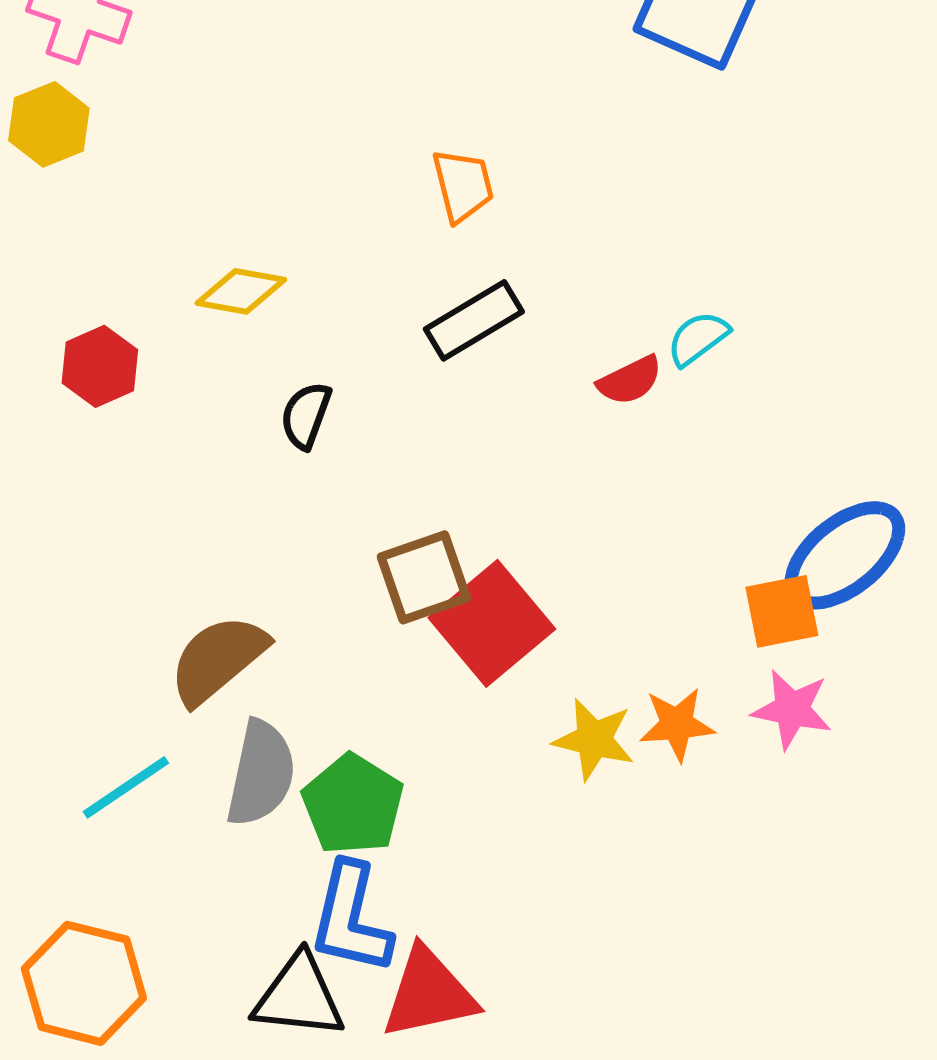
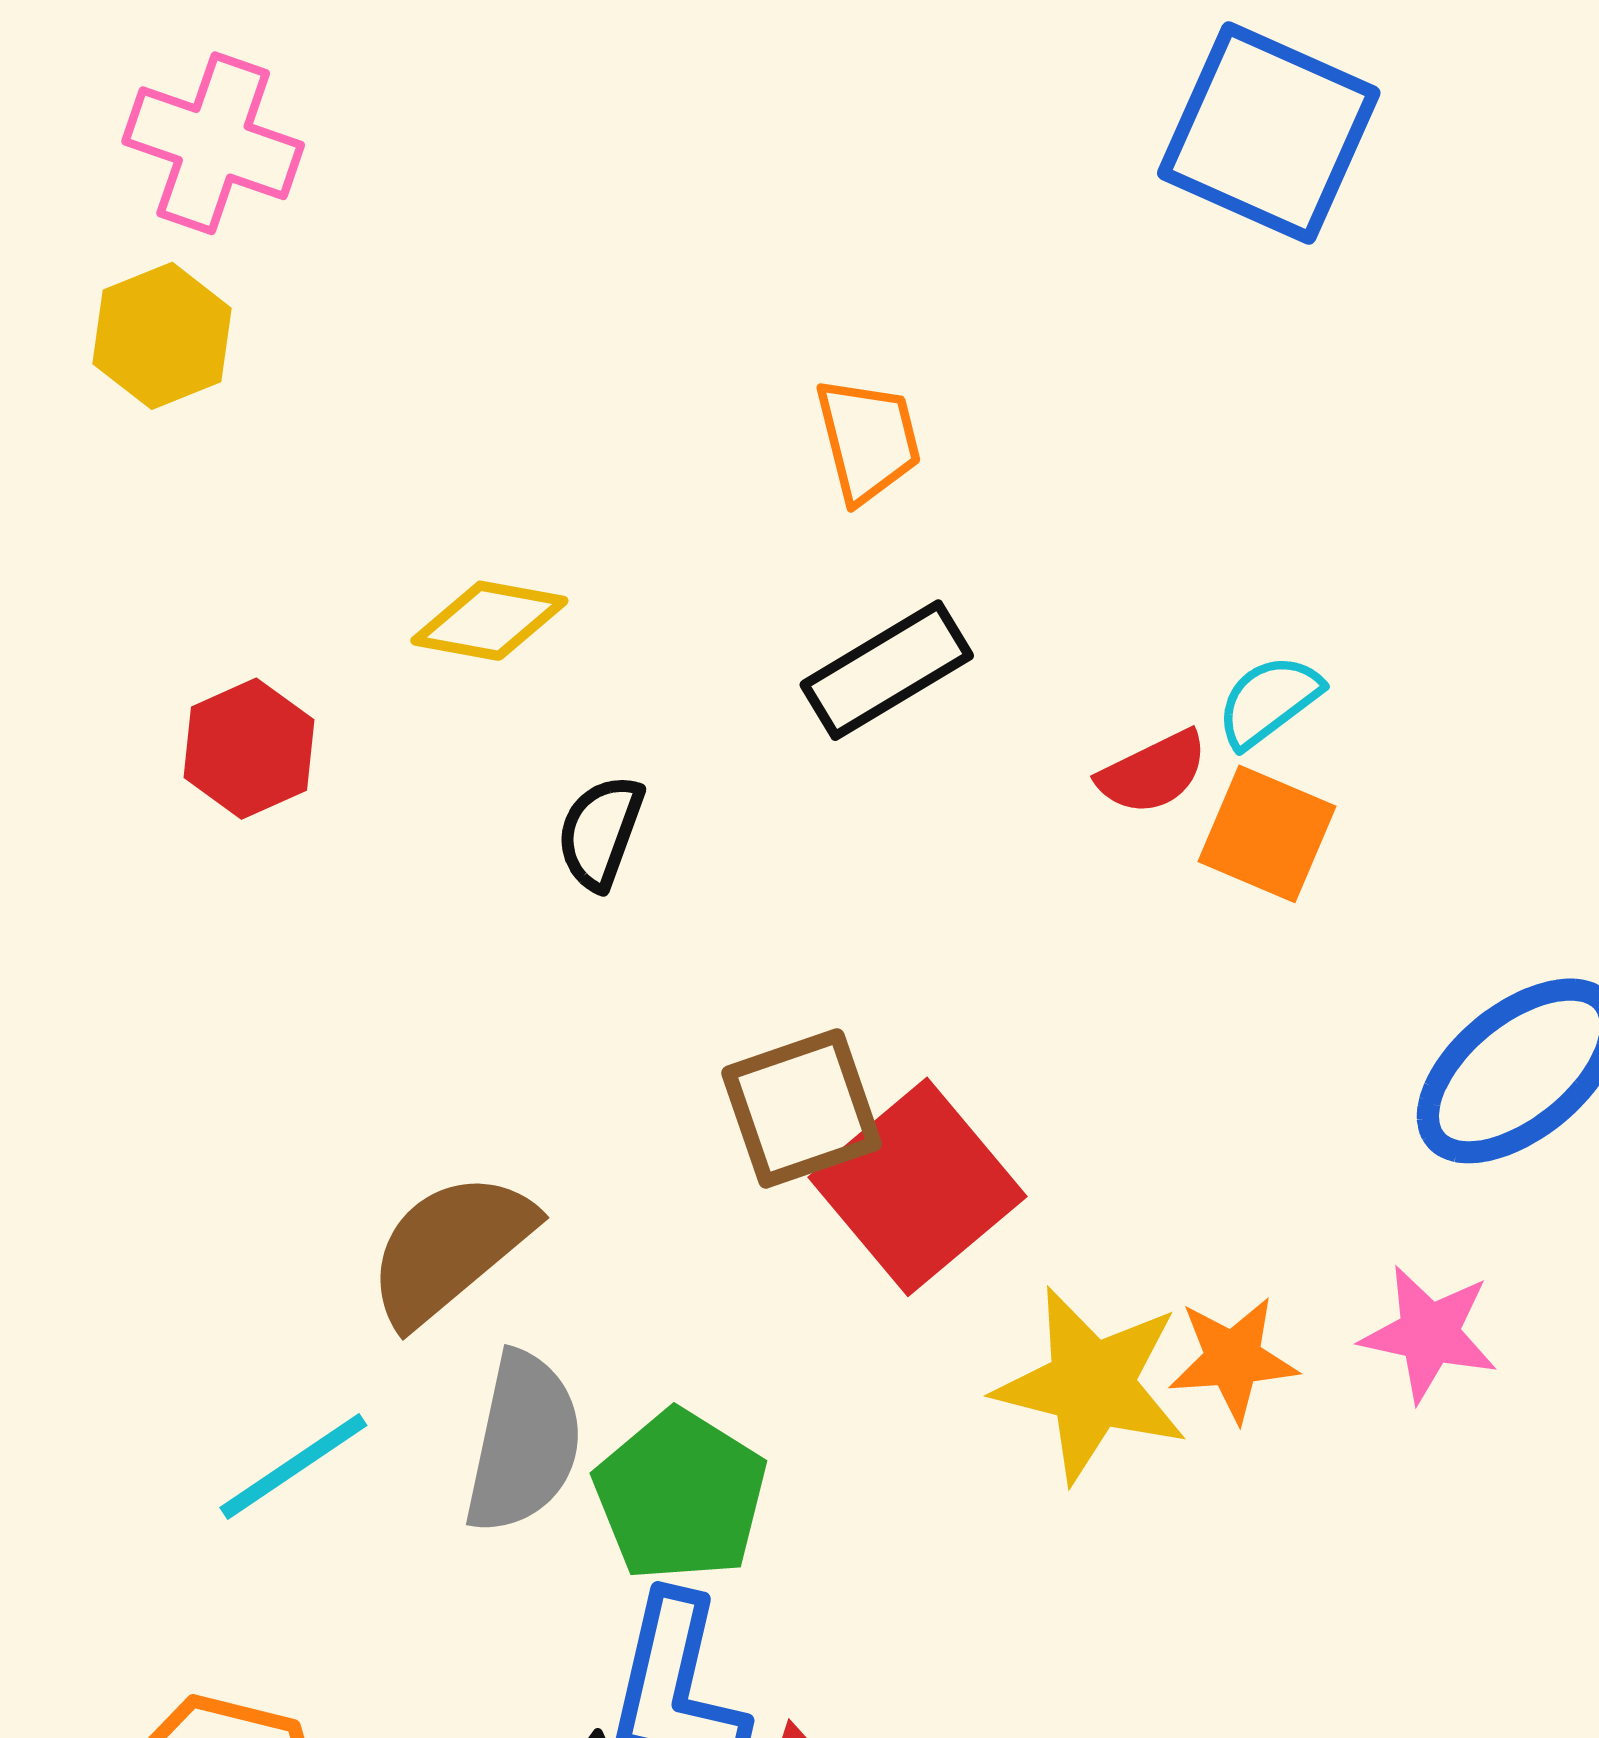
orange square: (782, 611) -> (1267, 834), moved, turned 34
yellow star: (594, 739) -> (1091, 1385), size x1.4

